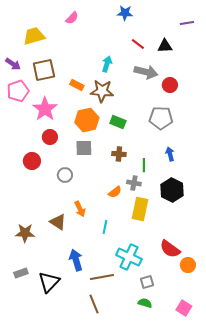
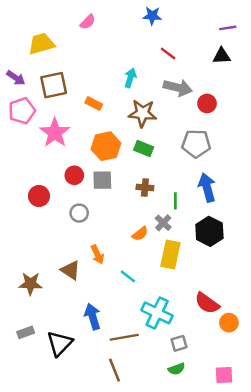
black triangle: (165, 46) -> (222, 56), moved
brown star: (102, 91) -> (142, 113), moved
red circle: (50, 137) -> (74, 175), moved
blue arrow: (170, 154) -> (207, 187), size x1.6
gray cross: (134, 183) -> (163, 223), turned 32
cyan line: (105, 227) -> (128, 276), turned -64
green semicircle: (145, 303) -> (177, 369), turned 144
pink square: (184, 308) -> (224, 375), turned -35

